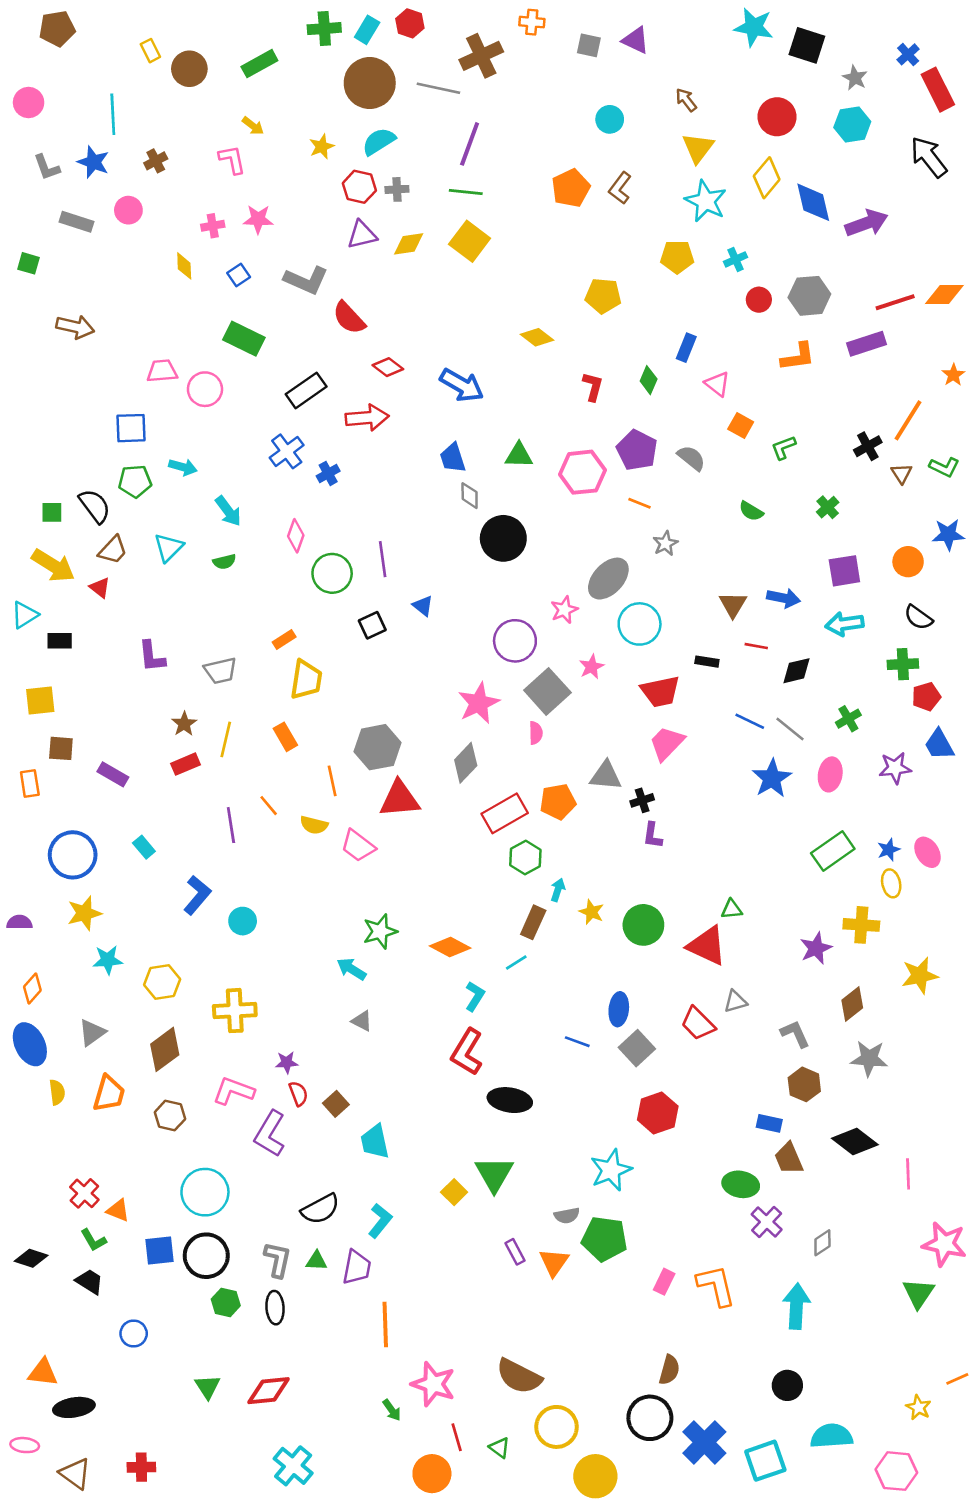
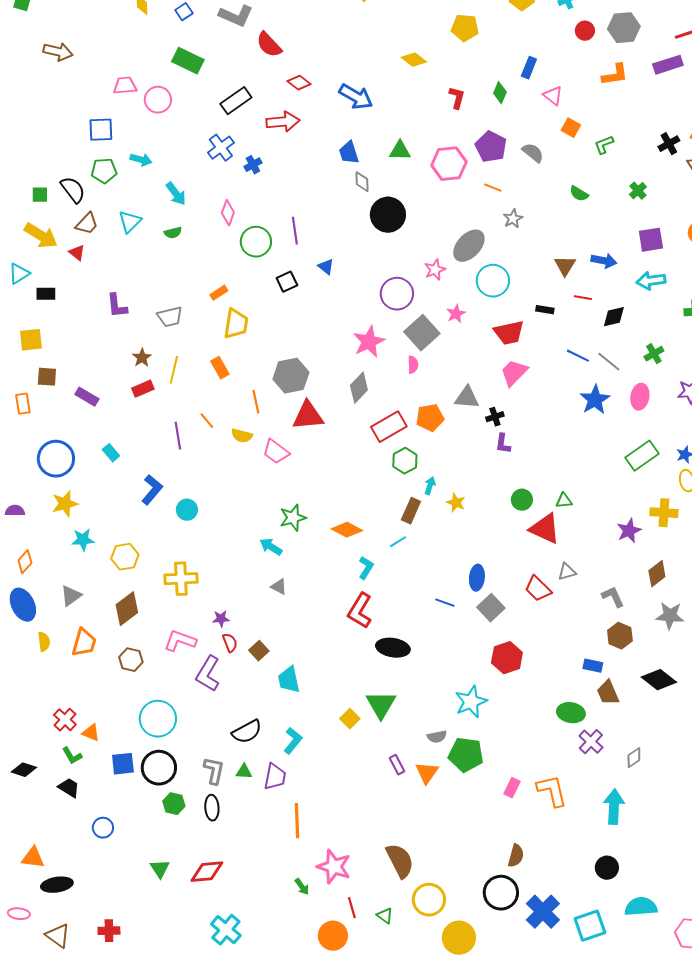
green circle: (643, 925) -> (522, 500), moved, size x0.7
brown semicircle: (519, 1376) -> (400, 861), turned -144

